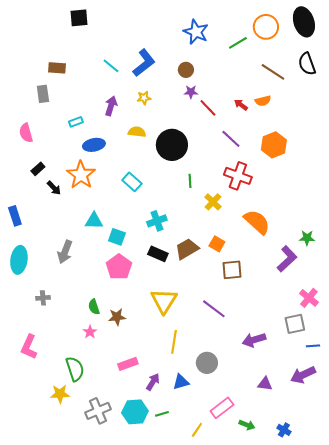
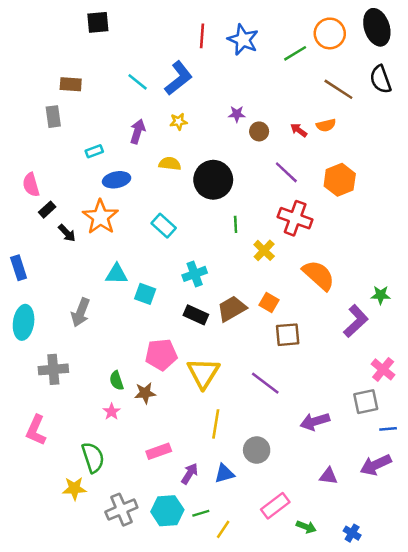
brown circle: (186, 70) -> (259, 131), moved
red line: (208, 108) -> (202, 36), moved, turned 48
pink semicircle: (26, 133) -> (31, 185), moved
pink pentagon: (119, 267) -> (161, 355), moved, turned 30
gray cross: (43, 298) -> (53, 369), size x1.6
yellow line: (197, 430) -> (223, 529), moved

